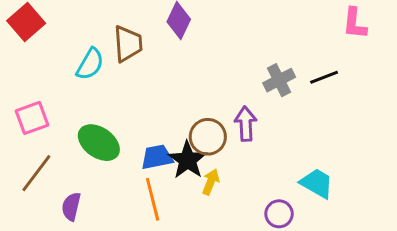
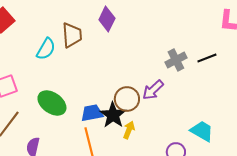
purple arrow: (246, 124) -> (153, 90), turned -130

